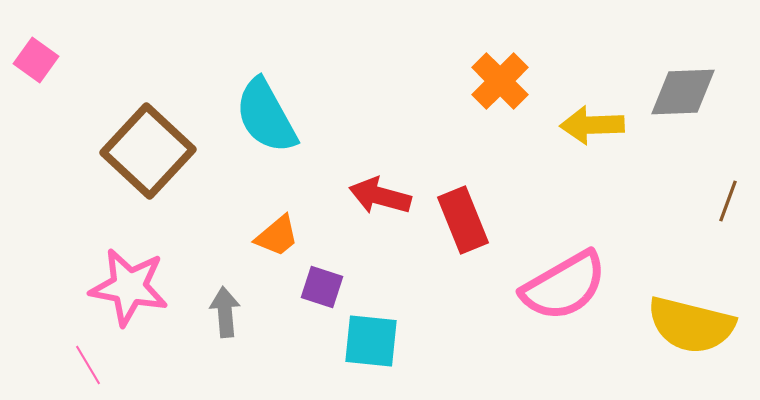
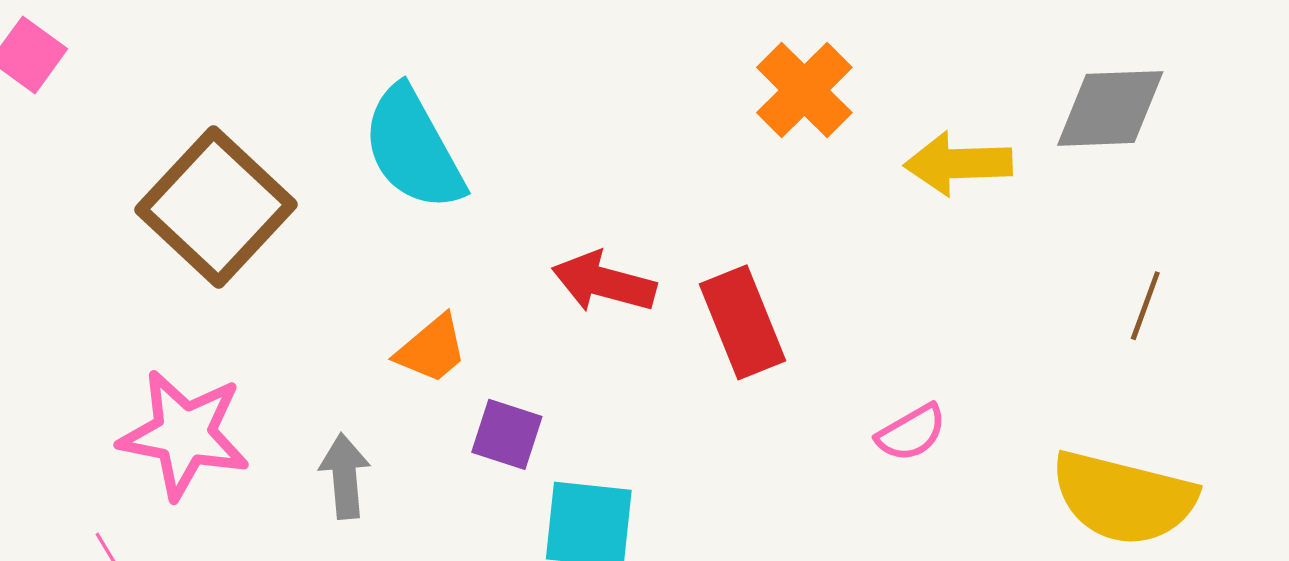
brown line: (728, 201) -> (1145, 306), moved
pink semicircle: (564, 286) -> (911, 433), size x0.5

